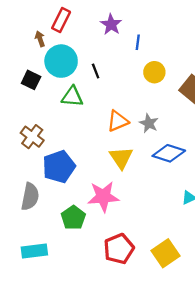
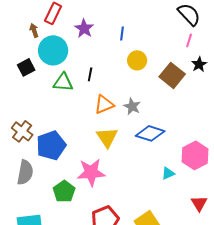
purple star: (111, 24) -> (84, 28), moved
black line: (96, 71) -> (90, 74), moved, turned 32
black square: (31, 80) -> (26, 67), turned 36
brown cross: (32, 137) -> (22, 131), moved

